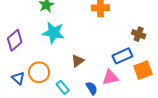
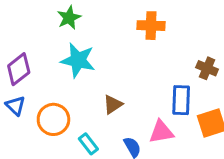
blue rectangle: (122, 56) -> (181, 100), turned -66
blue triangle: (18, 78) -> (16, 106), moved

